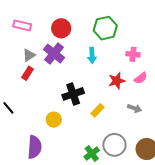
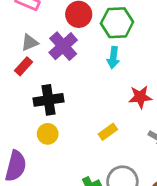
green hexagon: (105, 28) -> (117, 23), moved
black cross: (73, 94) -> (48, 100), moved

